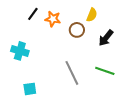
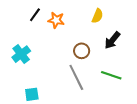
brown circle: (77, 30) -> (82, 51), moved
cyan cross: (20, 51) -> (21, 54), turned 36

